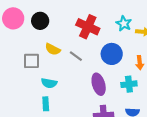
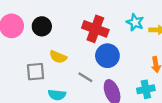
blue circle: (112, 54) -> (107, 56), moved
gray line: (76, 56) -> (85, 77), moved

